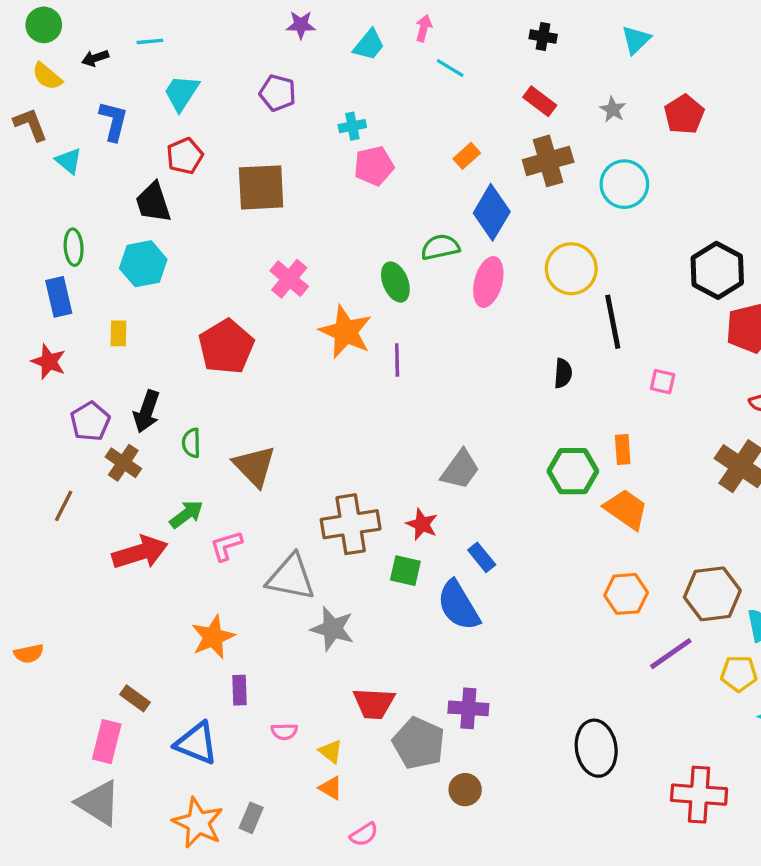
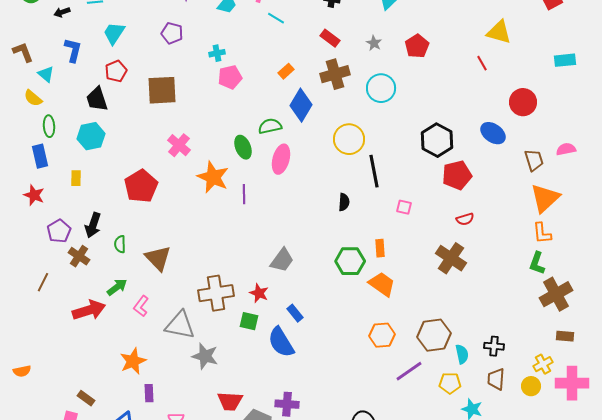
yellow semicircle: (47, 76) -> (33, 98), moved
pink ellipse: (488, 282) -> (281, 159), moved
pink L-shape: (226, 546) -> (141, 306), turned -35

